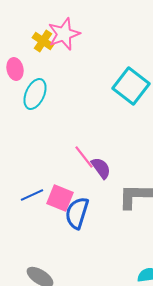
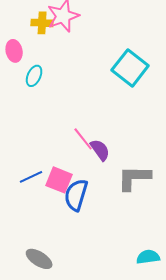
yellow cross: (43, 41) -> (42, 23), turned -30
cyan ellipse: (35, 94) -> (34, 76), size x0.7

